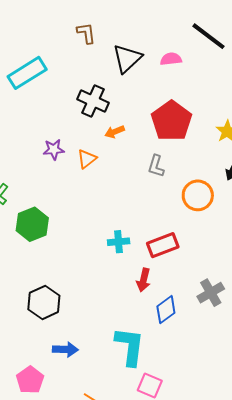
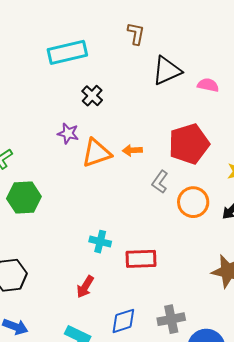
black cross: (93, 101) -> (92, 96), moved, size x0.7
orange arrow: (115, 132) -> (132, 150), moved
orange triangle: (87, 159) -> (97, 153), size x1.5
orange circle: (198, 195) -> (193, 202), moved
red arrow: (144, 280) -> (85, 287), moved

